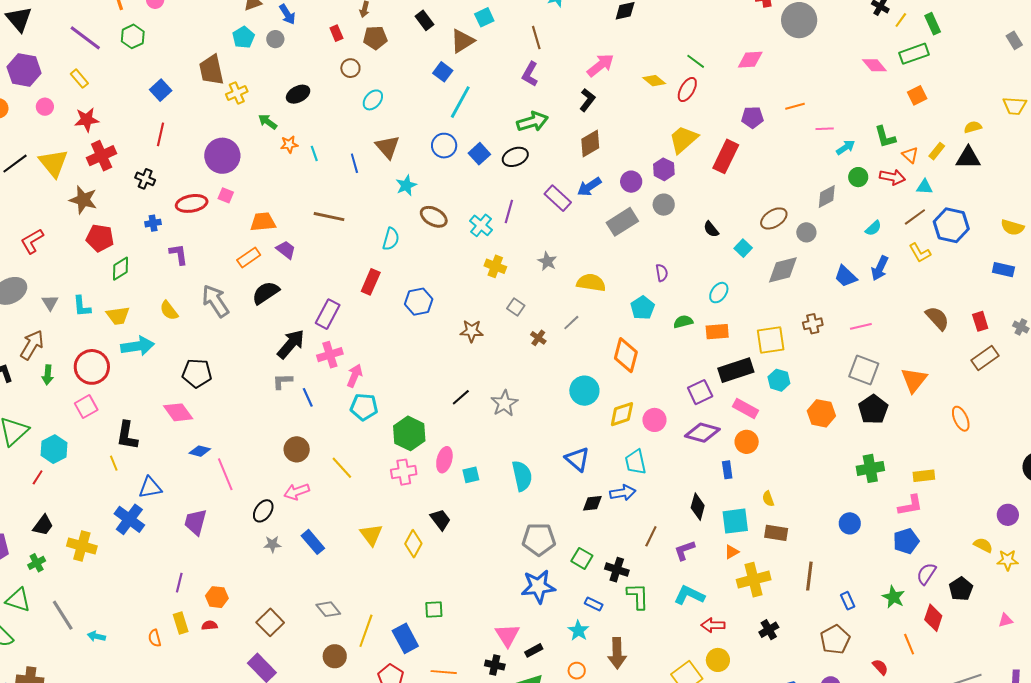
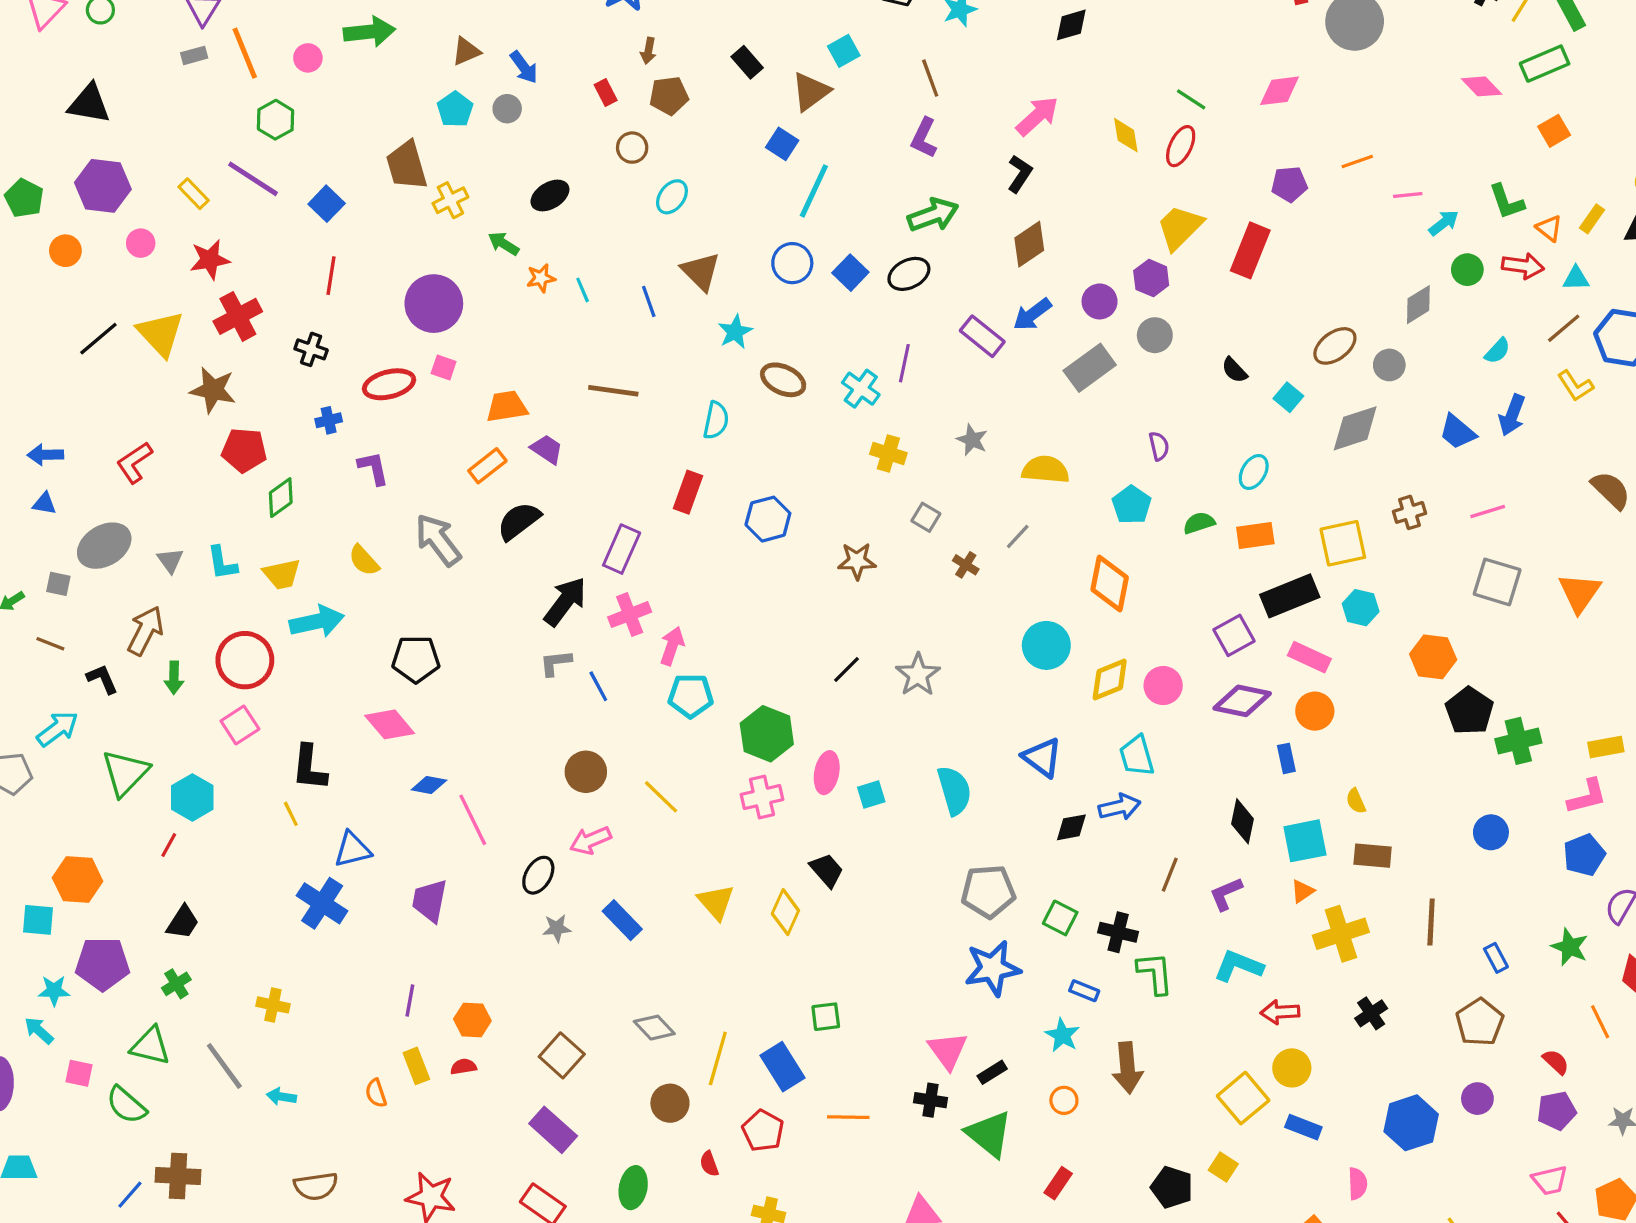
black triangle: (19, 19) -> (89, 104), turned -36
purple line: (85, 38) -> (253, 179), moved
yellow diamond: (654, 81) -> (1126, 135), turned 45
black pentagon: (873, 409) -> (1469, 711), moved
yellow cross: (82, 546) -> (273, 1005), moved, size x0.7

